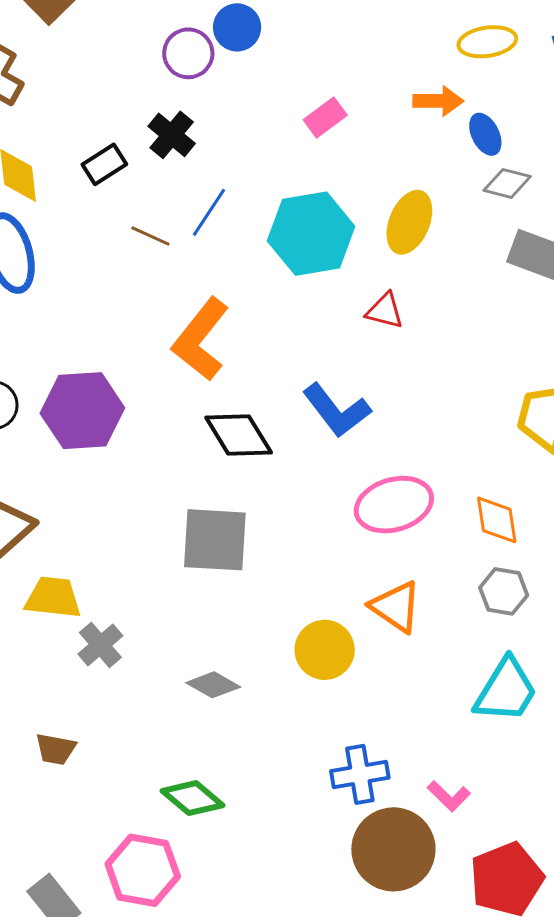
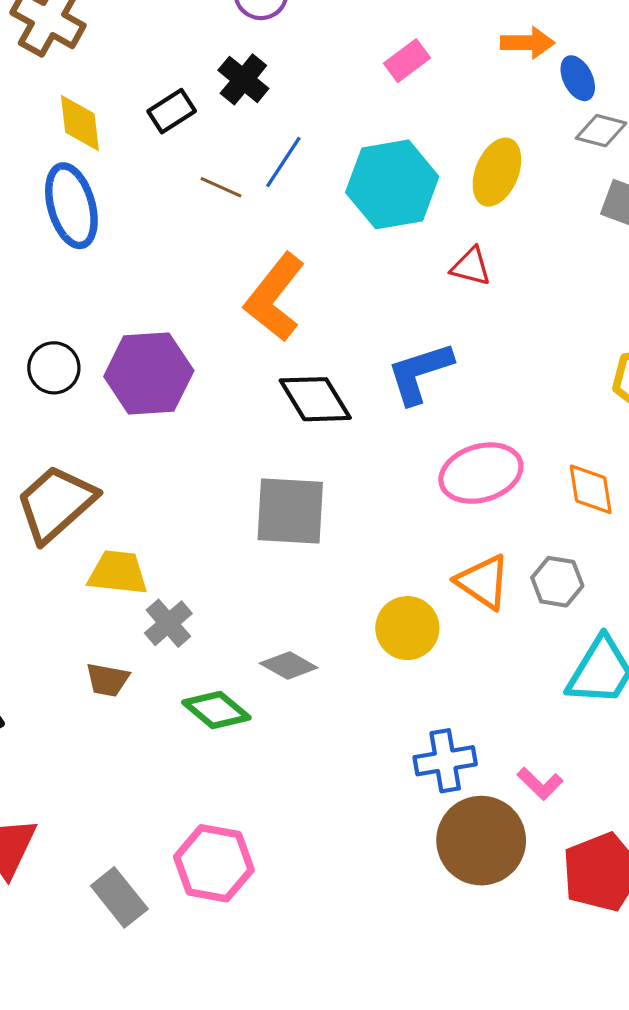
blue L-shape: (337, 410) -> (420, 373), turned 110
gray hexagon: (504, 591) -> (557, 582), moved
brown trapezoid: (56, 749) -> (107, 680), moved
green diamond: (192, 798) -> (216, 710), moved

